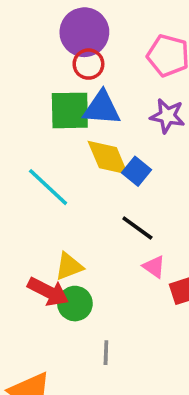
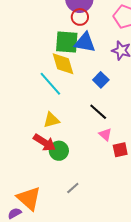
yellow diamond: (108, 158) -> (63, 64), moved
yellow triangle: (69, 266) -> (51, 120), moved
gray line: (106, 353) -> (73, 188), moved, turned 40

